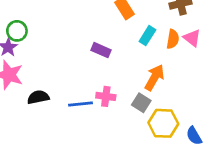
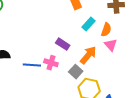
pink triangle: (192, 38) -> (111, 45), moved
purple rectangle: (101, 50) -> (63, 44), moved

